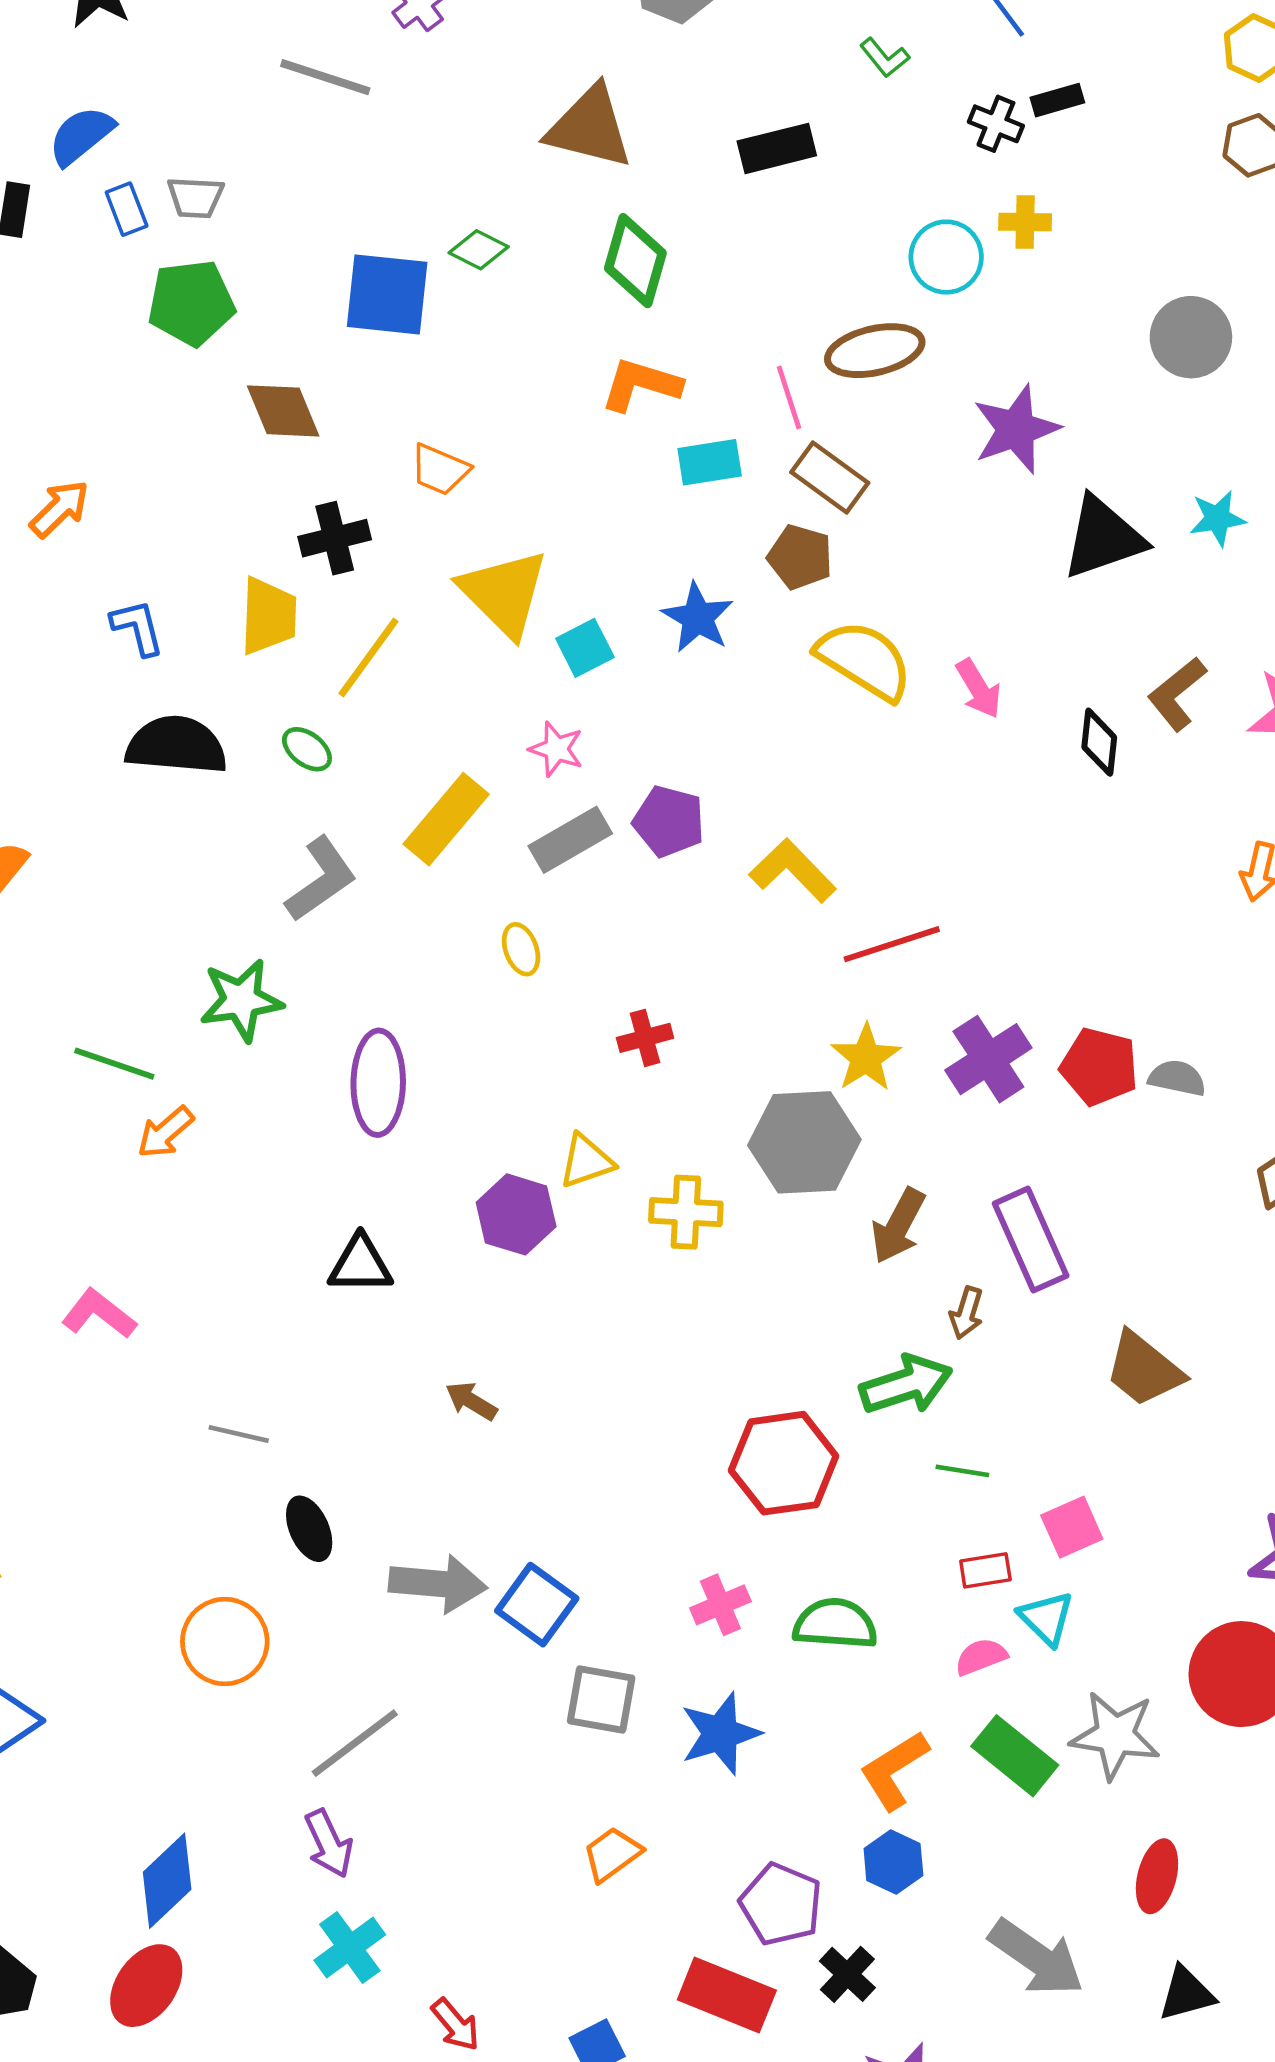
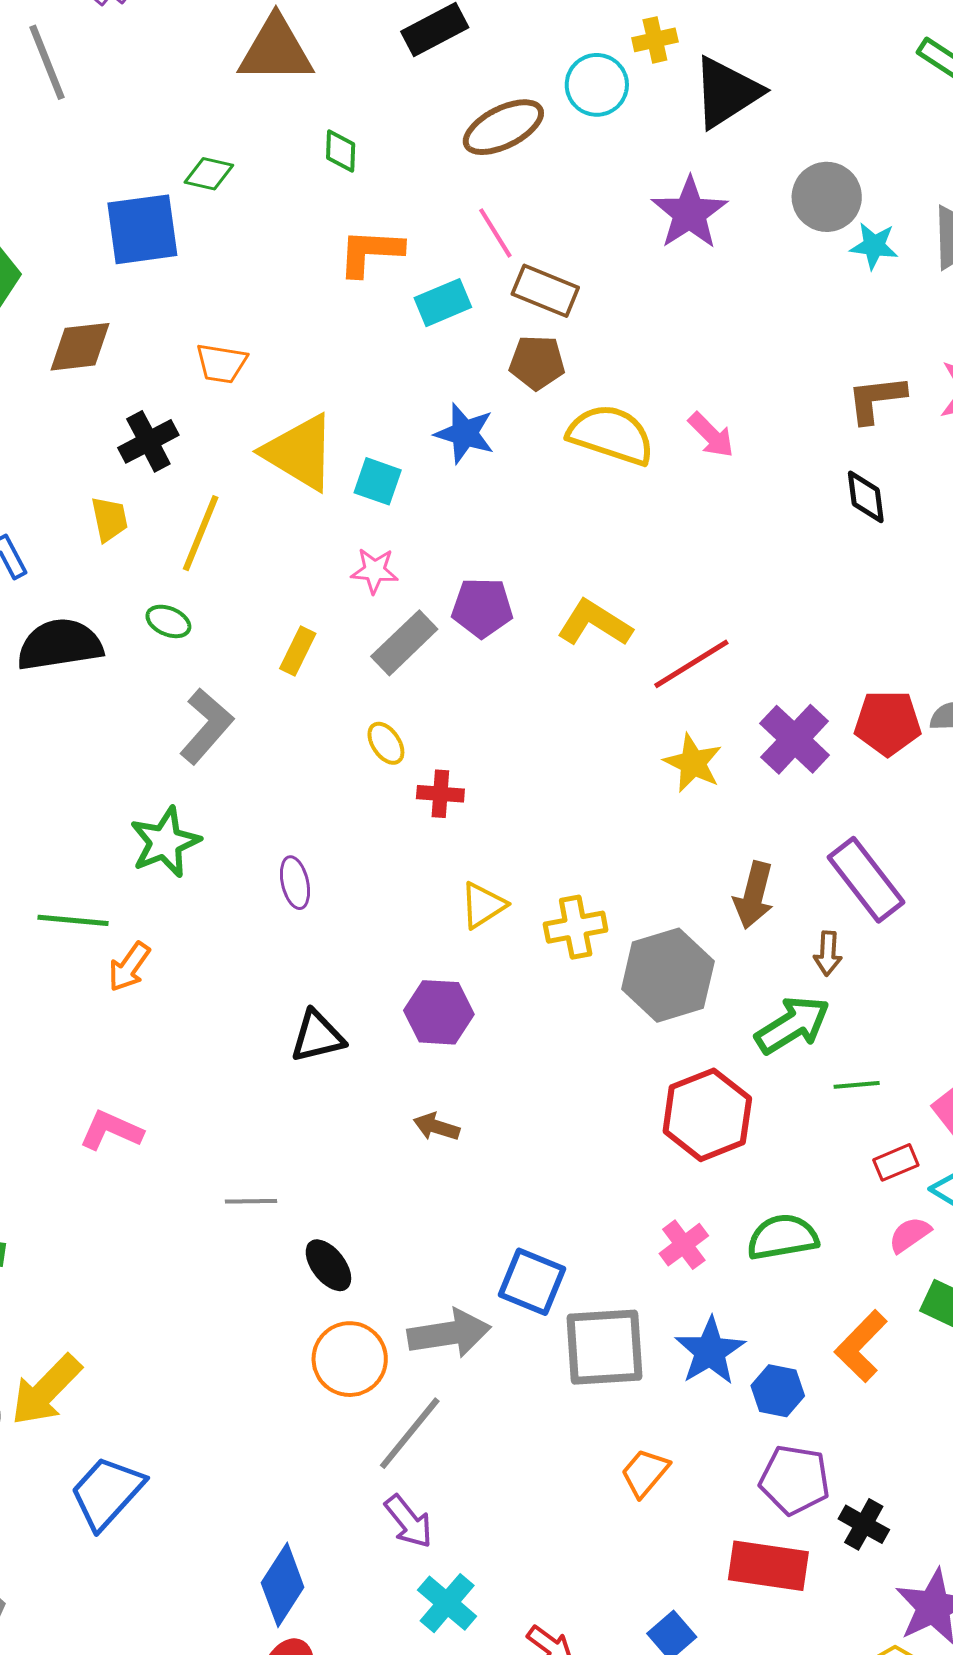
gray line: (325, 77) -> (47, 62), turned 64
green diamond: (635, 261) -> (341, 151), size x0.6
gray circle: (1191, 337) -> (827, 197), moved
brown ellipse: (875, 351) -> (503, 127), moved
brown diamond: (283, 411) -> (80, 347), turned -60
cyan star: (1217, 518) -> (874, 246), turned 30
black triangle: (1103, 538) -> (727, 92), moved
yellow trapezoid: (268, 616) -> (109, 519), size x0.7
cyan square: (585, 648) -> (378, 481), turned -30
brown L-shape: (1177, 694) -> (876, 399), turned 46
black diamond: (1099, 742) -> (866, 497), moved
yellow rectangle: (446, 819) -> (298, 651), size x0.6
red cross: (645, 1038) -> (440, 794), moved, turned 33
purple ellipse: (378, 1083) -> (295, 883), size x0.6
gray hexagon: (804, 1142) -> (668, 975), moved
purple hexagon: (516, 1214) -> (439, 1012), moved
gray arrow: (438, 1584) -> (449, 1333), moved
orange circle: (225, 1641) -> (350, 1359), moved
gray square: (601, 1700) -> (604, 1347), size x1.4
blue hexagon: (893, 1862) -> (778, 1391), moved

